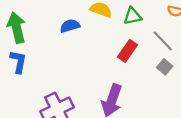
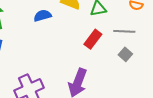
gray line: (163, 41) -> (124, 31), turned -45

